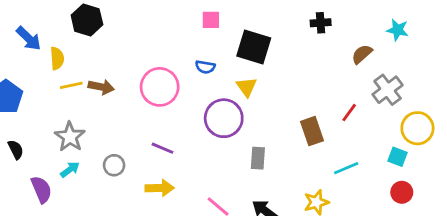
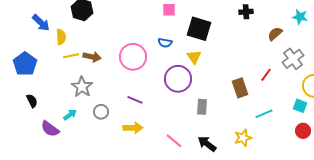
gray star: (70, 137) -> (82, 87), moved
purple semicircle: (41, 189) -> (50, 129), turned 150

